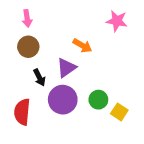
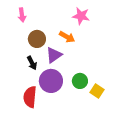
pink star: (117, 21) -> (81, 16), moved
brown circle: (28, 47) -> (37, 39), moved
red semicircle: (22, 112) -> (30, 97), moved

